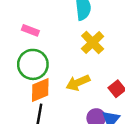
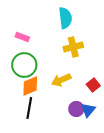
yellow cross: (93, 42) -> (73, 47), turned 30

